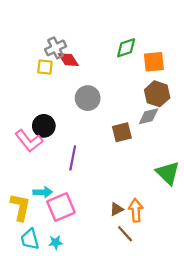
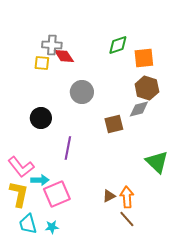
gray cross: (56, 48) -> (52, 45), turned 30
pink L-shape: (29, 141) -> (21, 167), moved
brown line: (125, 234) -> (127, 219), moved

